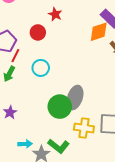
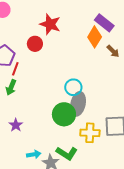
red star: (55, 14) -> (50, 24), size x1.5
orange diamond: (99, 32) -> (95, 37), turned -35
cyan circle: (41, 68) -> (73, 87), moved

